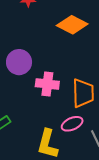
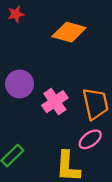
pink cross: (47, 84) -> (55, 102), turned -30

